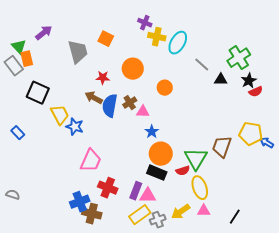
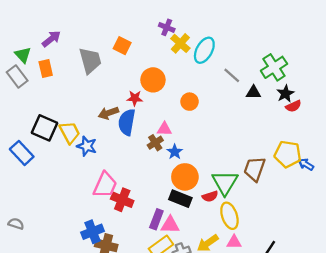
yellow cross: (157, 37) -> (180, 43), turned 30
orange rectangle: (27, 59) -> (46, 68), moved
red star: (103, 78) -> (135, 98), moved
black square: (38, 93) -> (45, 128), moved
brown arrow: (94, 98) -> (108, 113), turned -48
brown cross: (130, 103) -> (155, 143), moved
blue rectangle: (18, 133) -> (22, 153), size x1.5
red cross: (108, 188) -> (122, 200), moved

